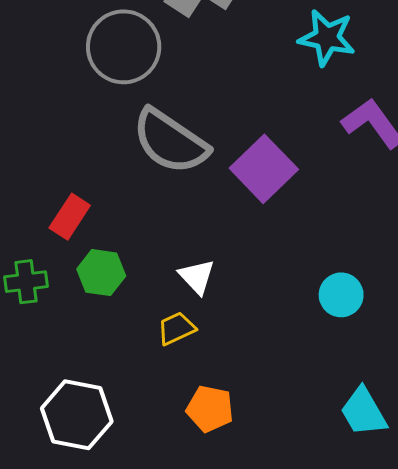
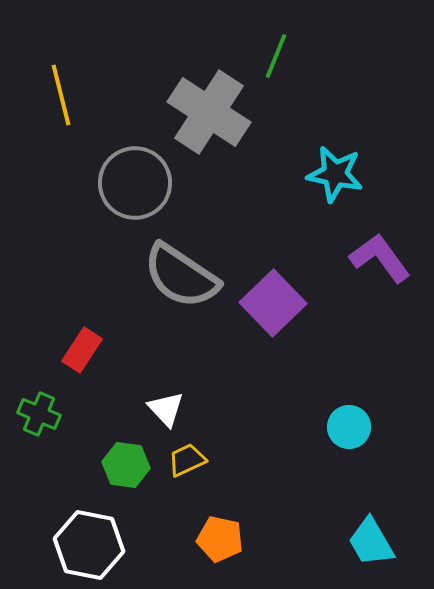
green hexagon: (101, 273) -> (126, 465), moved
white triangle: (197, 277) -> (166, 409), moved
green cross: (26, 282) -> (39, 414), turned 30

